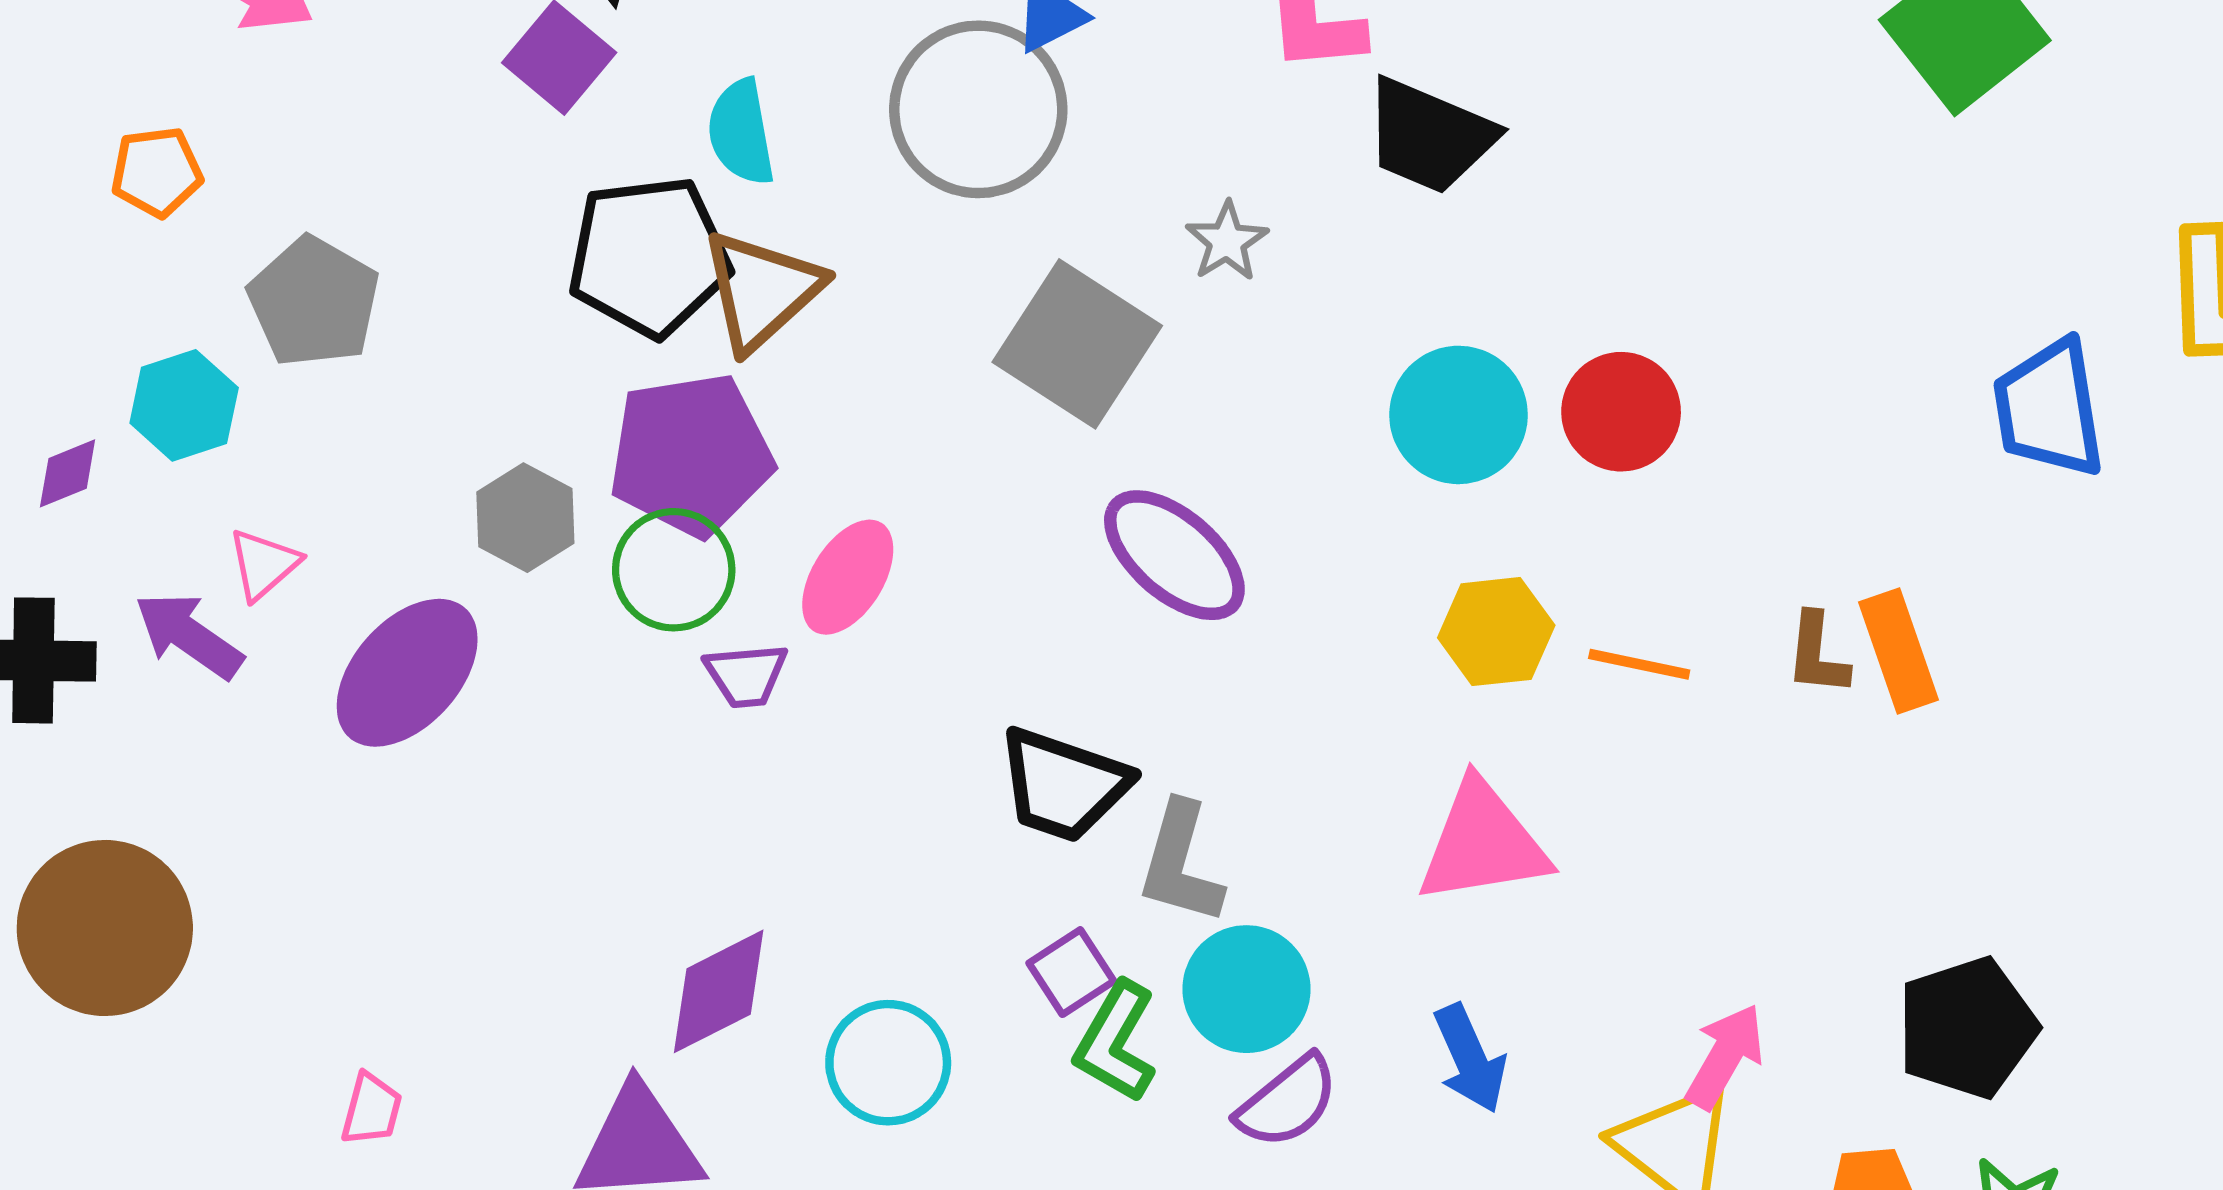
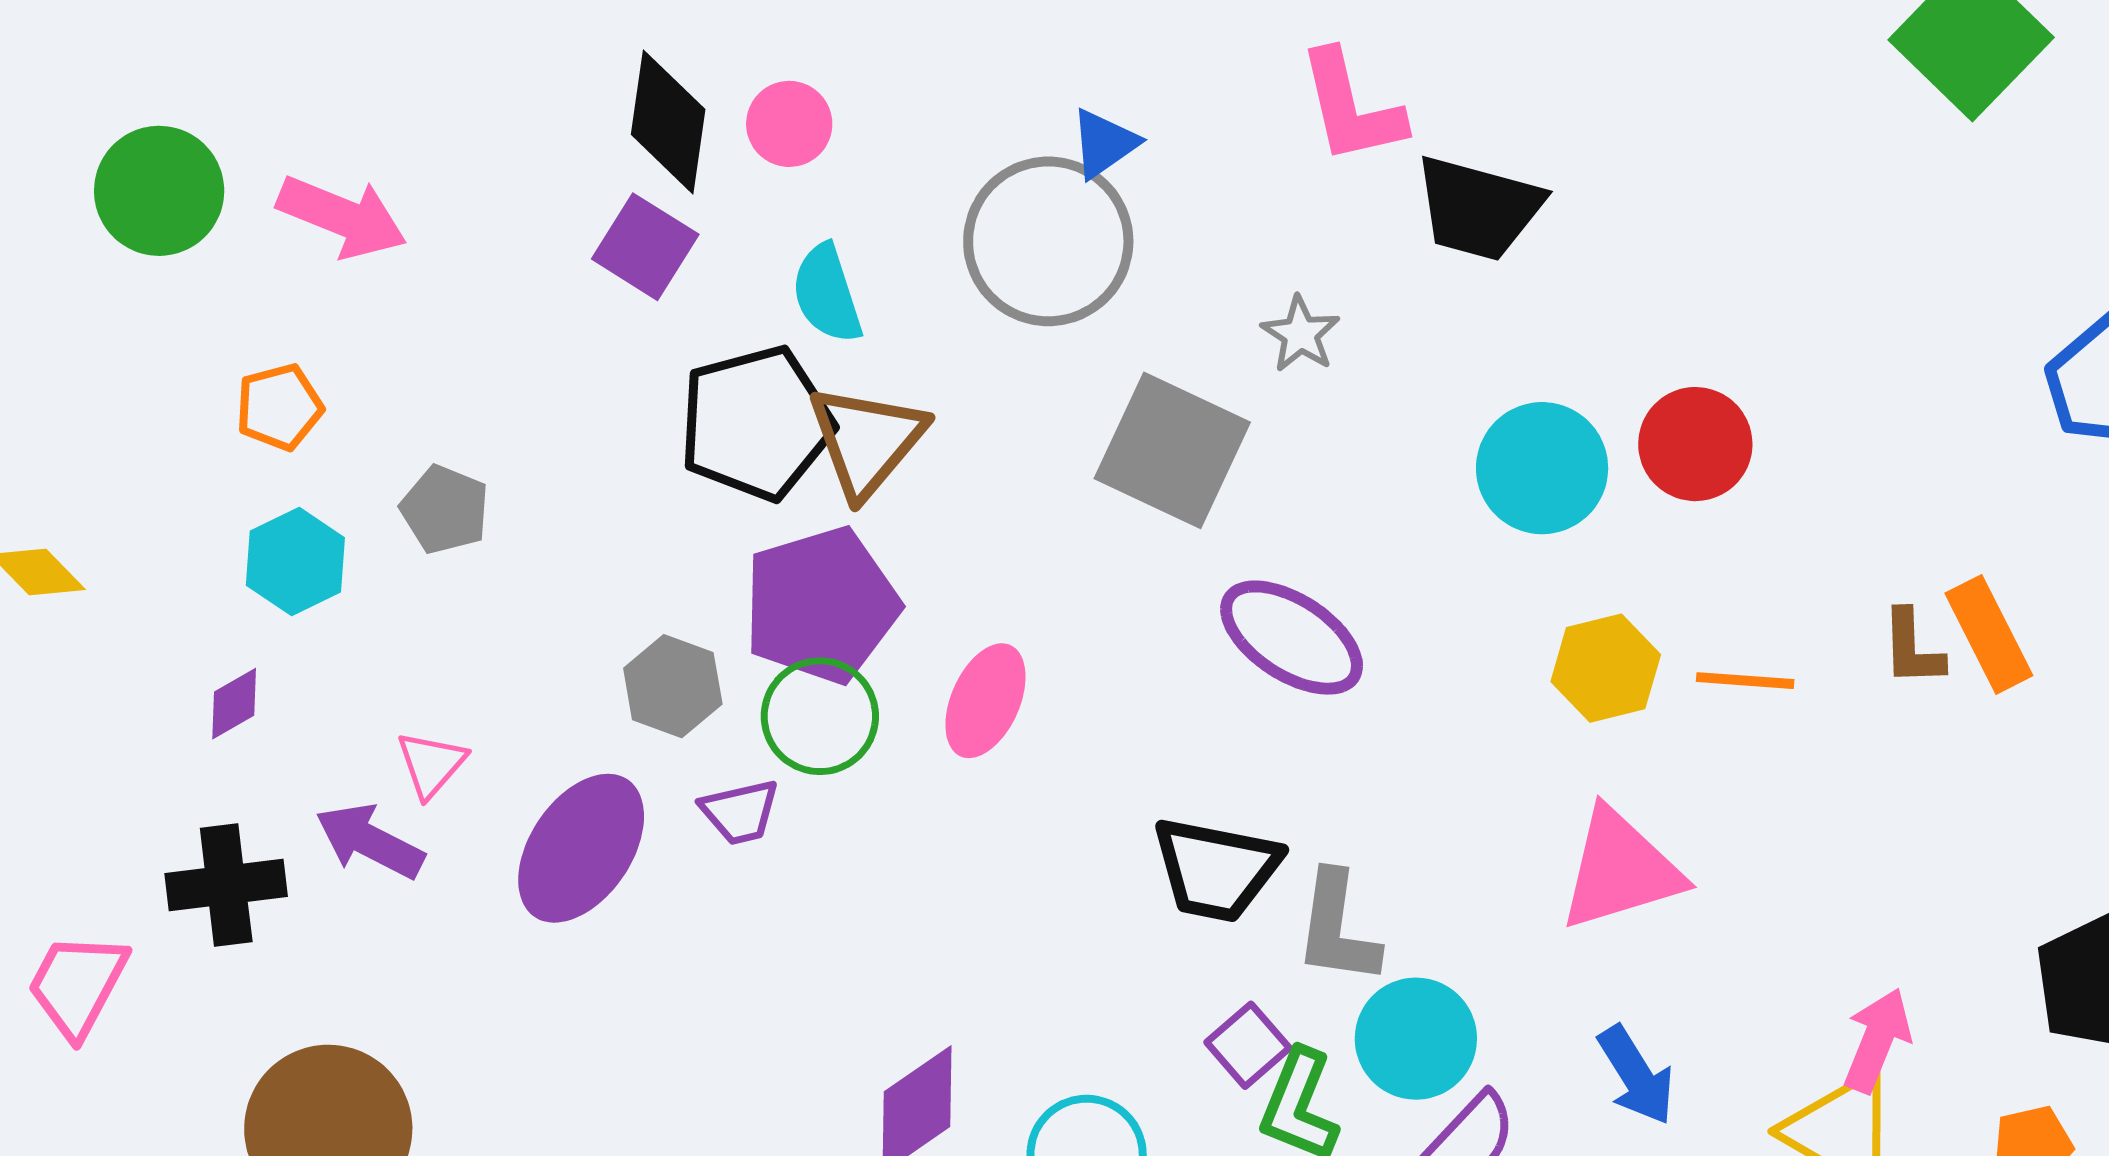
gray pentagon: (314, 302) -> (445, 510), size x0.7
cyan hexagon: (184, 405) -> (295, 562), moved
purple trapezoid: (746, 675) -> (740, 812), moved

